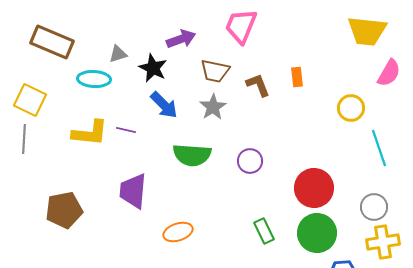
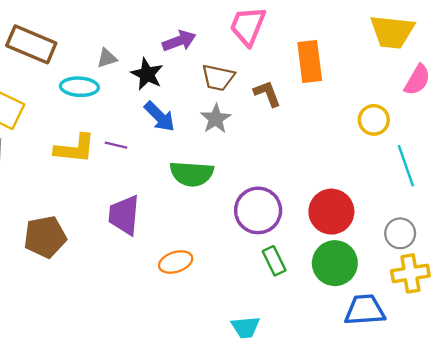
orange rectangle: (297, 77) -> (310, 62), moved, size x1.8
purple circle: (250, 161) -> (258, 210), moved, size x1.6

